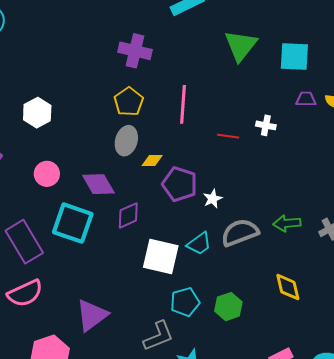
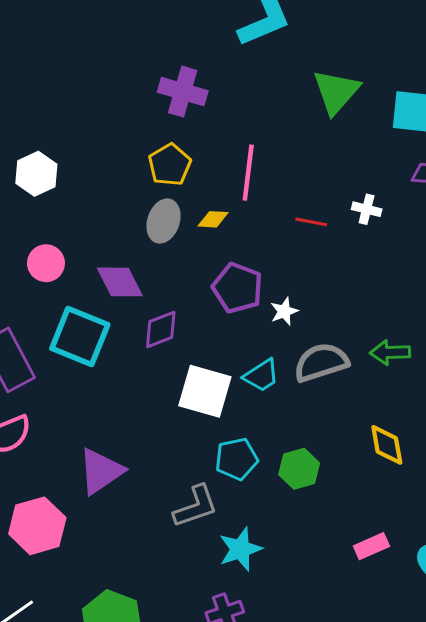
yellow diamond: (152, 161) -> (213, 219), moved

